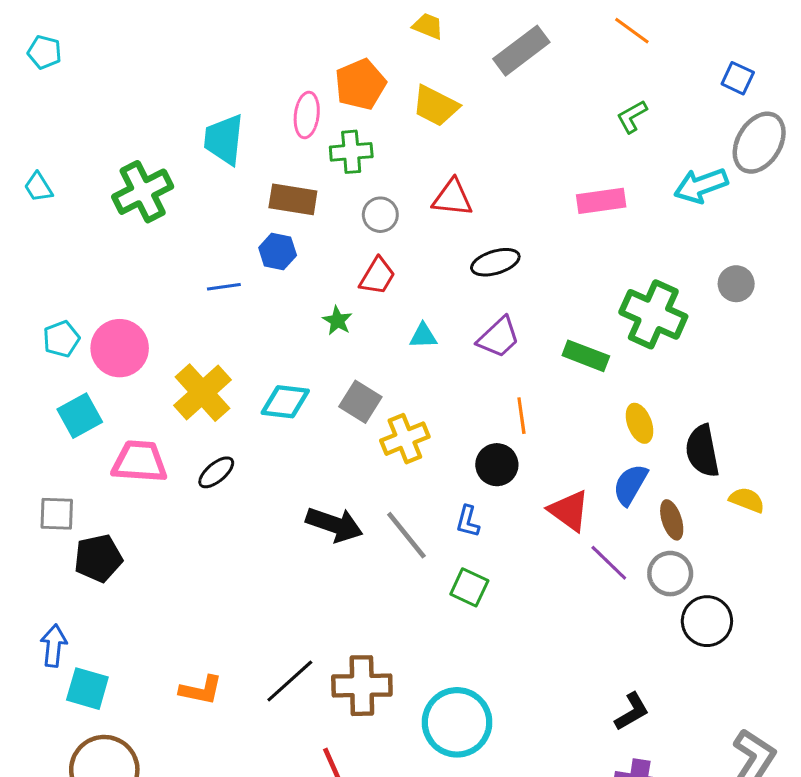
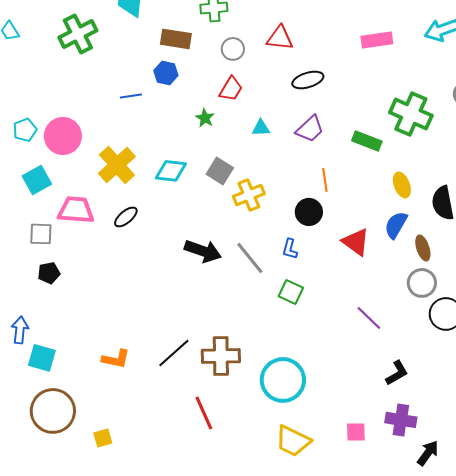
gray square: (57, 514) -> (41, 234), moved
black pentagon: (98, 558) -> (49, 273), size x0.7
purple line: (609, 563) -> (369, 318), moved

